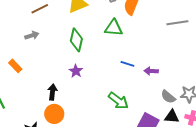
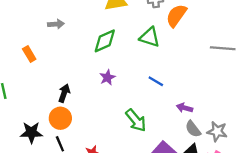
green diamond: (76, 40) -> (105, 41), turned 40
purple star: (76, 71) -> (107, 77), moved
purple arrow: (151, 71) -> (185, 108), moved

